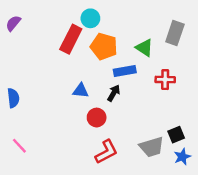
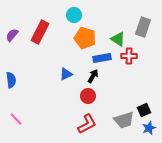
purple semicircle: (13, 23) -> (12, 35), moved
red rectangle: (71, 39) -> (40, 32), moved
red cross: (165, 80) -> (129, 56), moved
blue triangle: (81, 91) -> (66, 74), turned -32
red circle: (97, 118) -> (88, 96), moved

